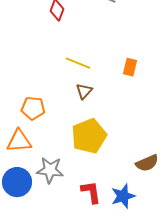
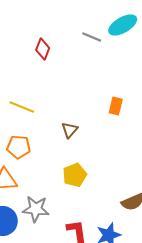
yellow line: (78, 63) -> (22, 107), moved
yellow pentagon: (89, 136) -> (75, 175), size x0.7

